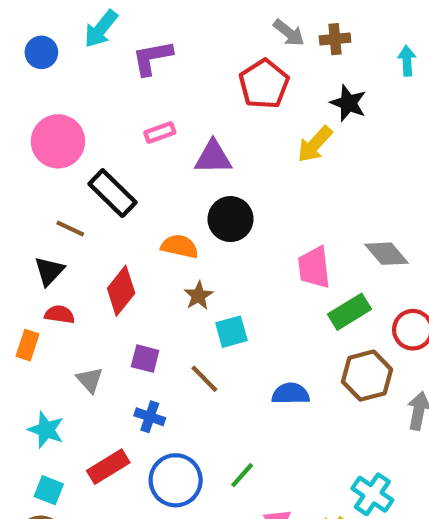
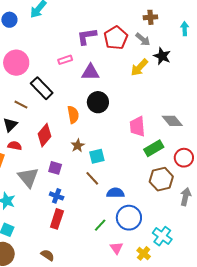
gray arrow: (289, 33) -> (143, 39), moved
purple L-shape: (152, 58) -> (87, 36), moved
black star: (348, 103) -> (162, 56), moved
orange semicircle: (180, 246) -> (73, 115), turned 66
brown star: (199, 296) -> (78, 146), moved
brown line: (204, 379) -> (92, 178), moved
gray triangle: (90, 380) -> (28, 177), size x1.6
blue semicircle: (291, 394) -> (116, 193), moved
red rectangle: (108, 467) -> (57, 219), moved, turned -42
blue circle: (176, 480) -> (129, 218), moved

